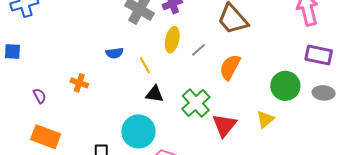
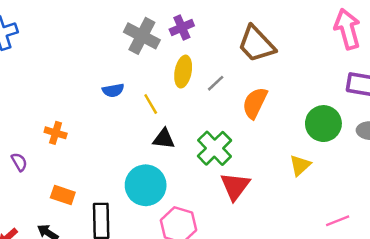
orange cross: (79, 83) -> (56, 133), moved
purple semicircle: (40, 96) -> (19, 162), moved
red triangle: (224, 125) -> (235, 186), moved
orange rectangle: (46, 137) -> (63, 195), moved, size x0.7

